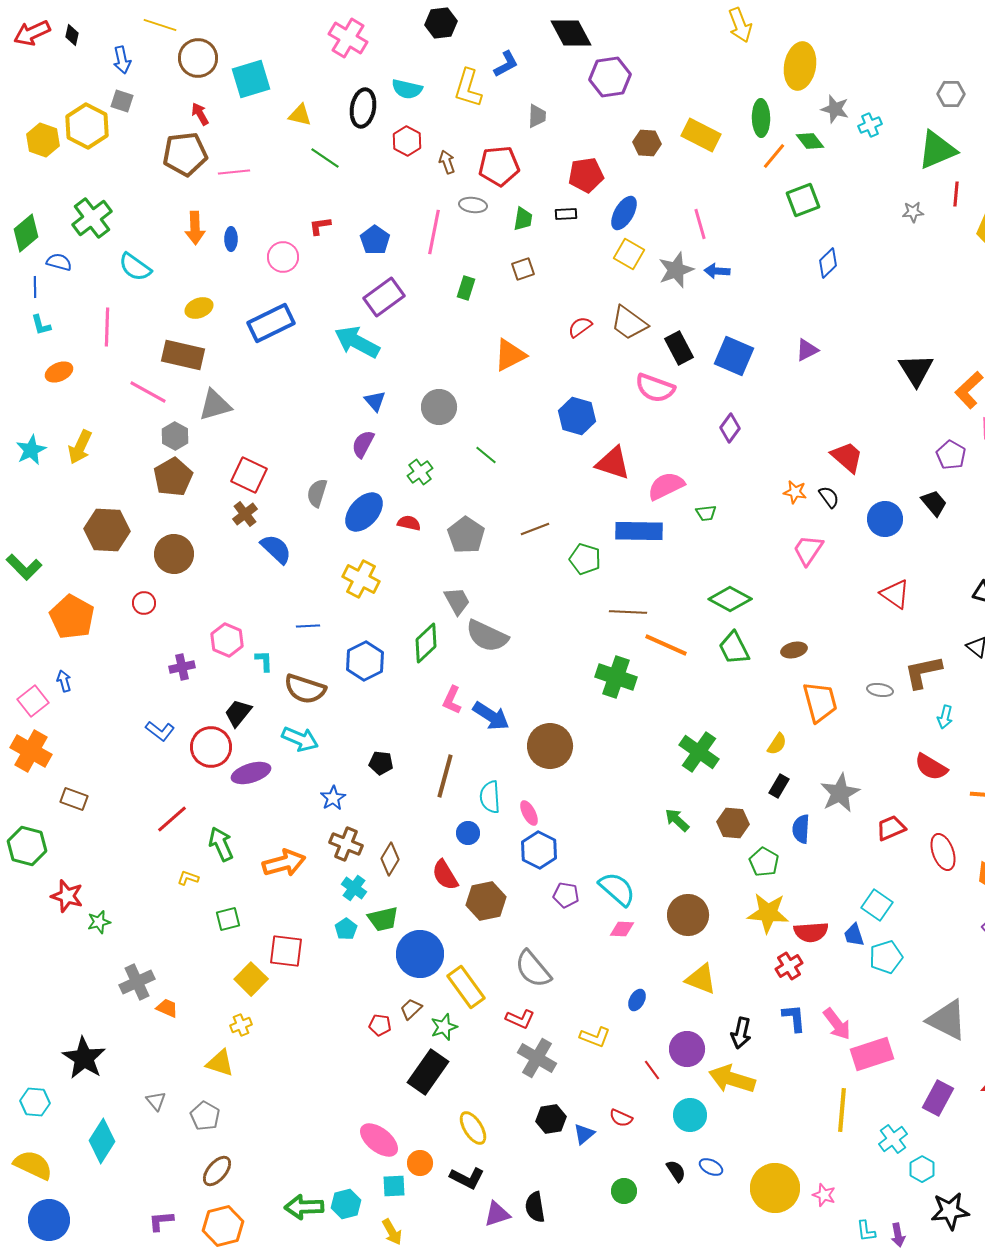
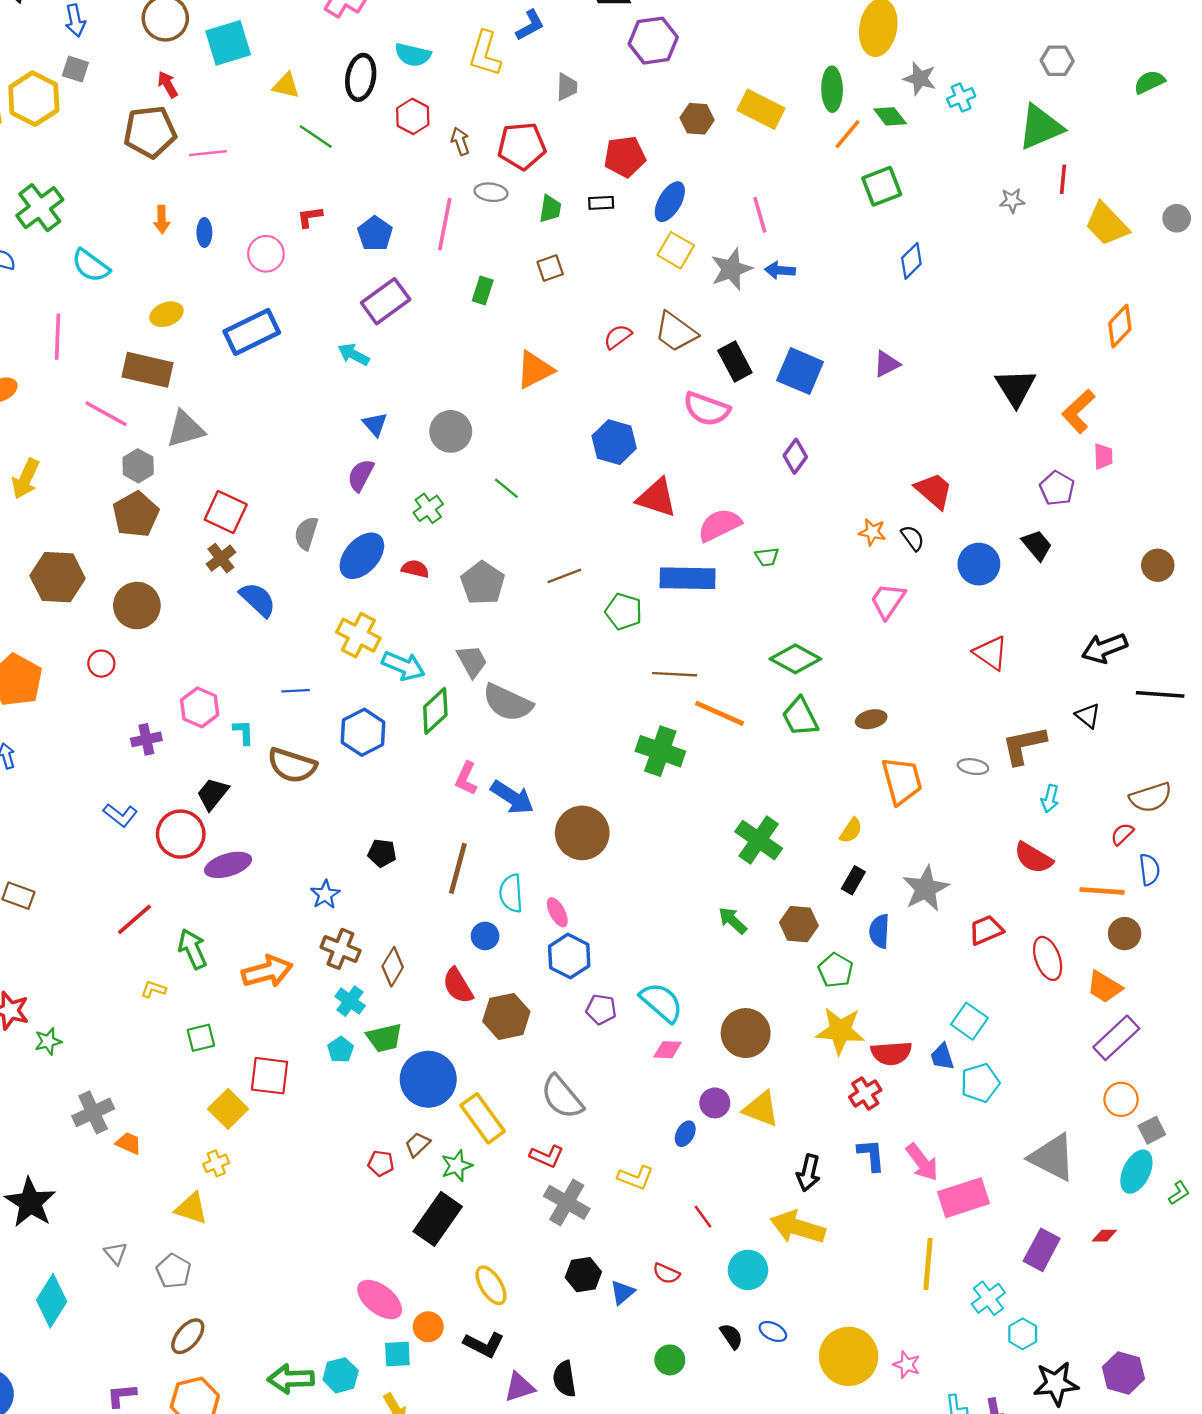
orange arrow: (195, 228) -> (162, 219), size x0.7
cyan arrow: (357, 342) -> (354, 354), size x0.6
cyan arrow: (300, 739) -> (403, 666), moved
purple circle: (687, 1049) -> (715, 1103), moved, size x0.7

